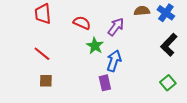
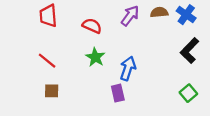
purple arrow: (116, 27) -> (130, 16), moved
green star: (95, 46) -> (95, 57), moved

